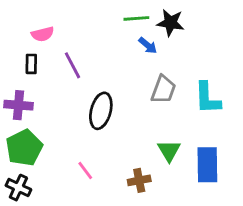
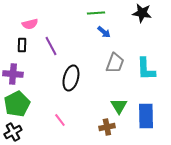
black star: (170, 23) -> (142, 13), moved
brown cross: (139, 180) -> (107, 127), moved
black cross: (18, 188) -> (13, 132), turned 36

